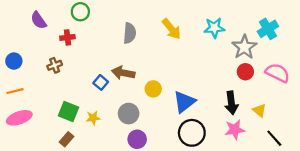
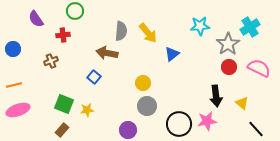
yellow arrow: (171, 29) -> (148, 33), moved
blue circle: (14, 61) -> (13, 49), moved
brown arrow: (123, 73) -> (107, 53), moved
blue triangle: (184, 102) -> (172, 54), moved, size x0.7
gray circle: (129, 114) -> (147, 106), moved
pink star: (235, 130) -> (207, 121), moved

